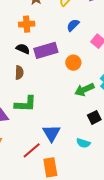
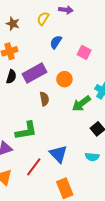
black semicircle: (23, 49) -> (11, 77), turned 96
brown semicircle: (19, 73) -> (44, 99), moved
red line: (32, 150) -> (34, 167), moved

